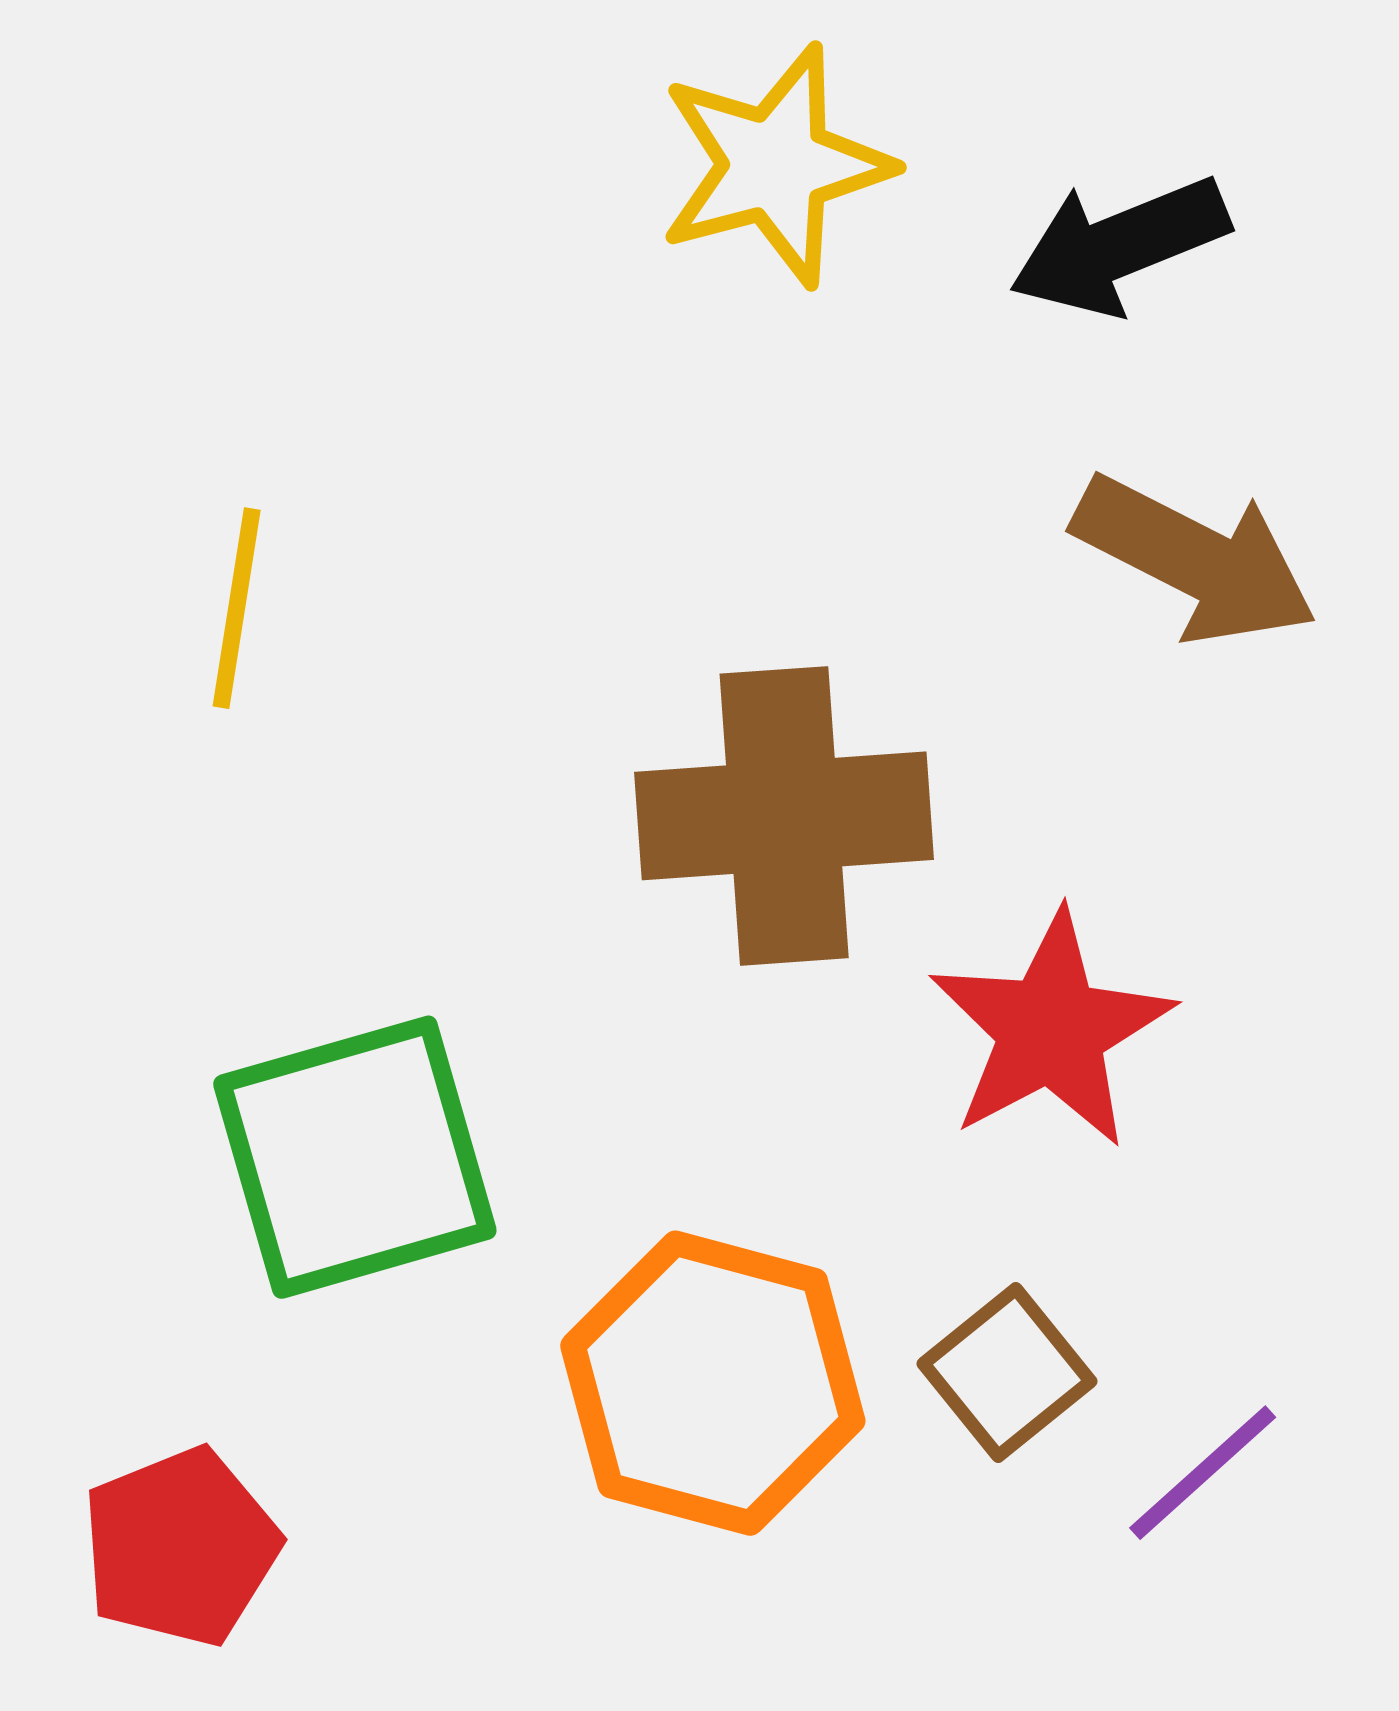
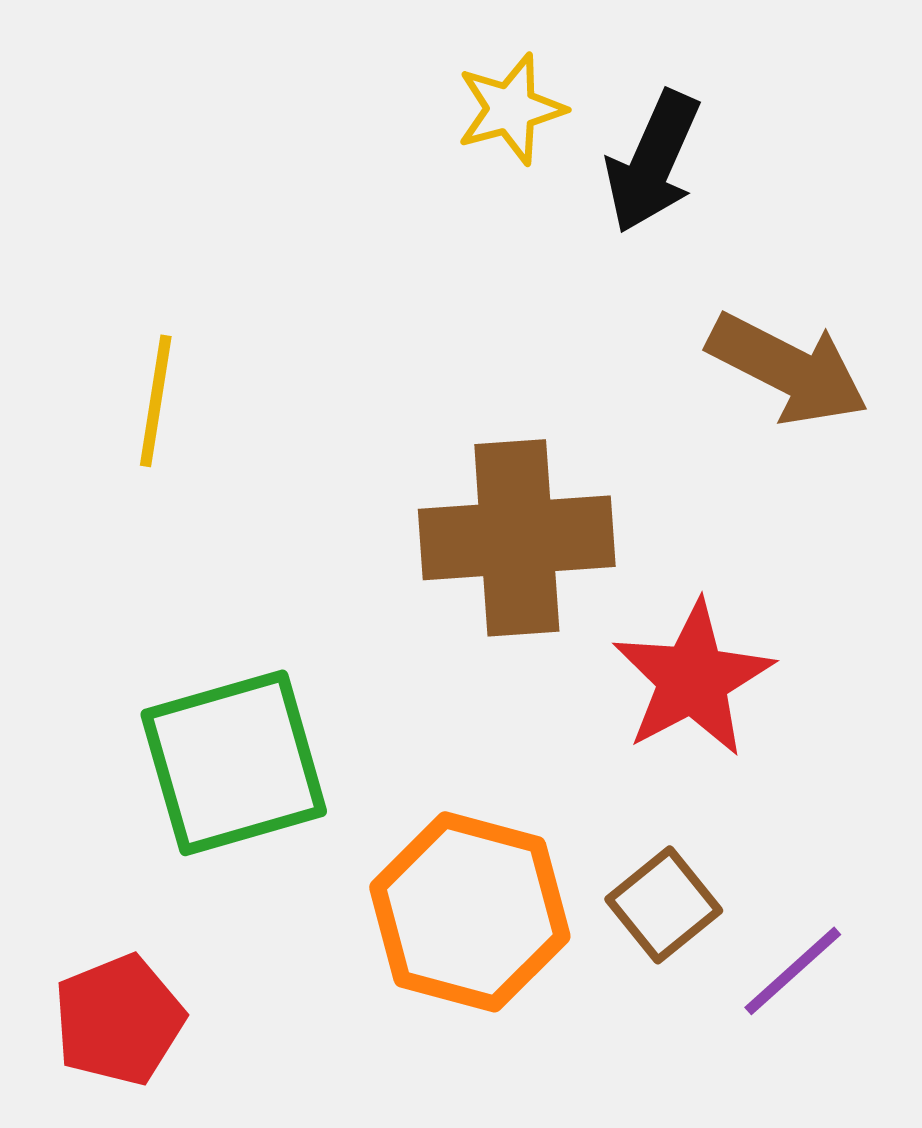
yellow star: (775, 165) -> (511, 109), size x0.7
black arrow: (1119, 246) -> (653, 162), moved, turned -44

